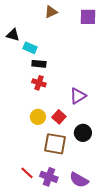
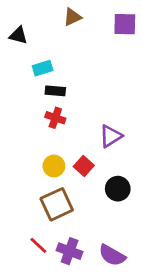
black triangle: (13, 35) -> (18, 35), moved
cyan rectangle: (30, 48) -> (43, 68), turned -40
brown square: (55, 144) -> (57, 204), moved, turned -35

